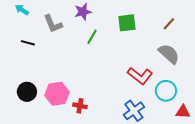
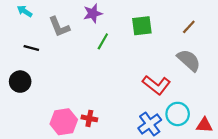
cyan circle: (166, 91) -> (178, 114), moved
black circle: (27, 92) -> (20, 82), moved
pink hexagon: (57, 94) -> (64, 122), moved

